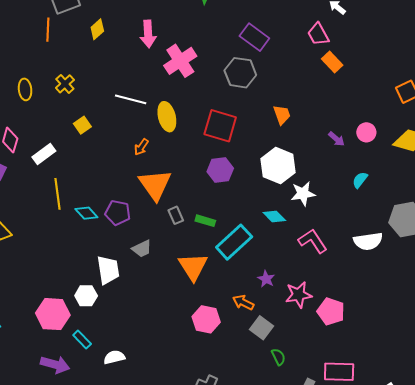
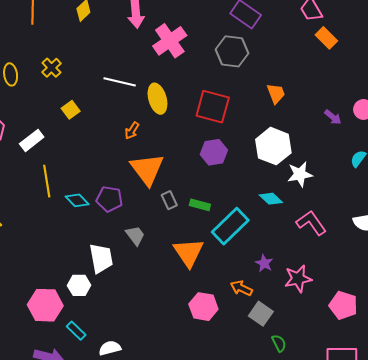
gray trapezoid: (142, 249) -> (135, 235), turned -100
pink pentagon: (331, 311) -> (343, 305), moved

